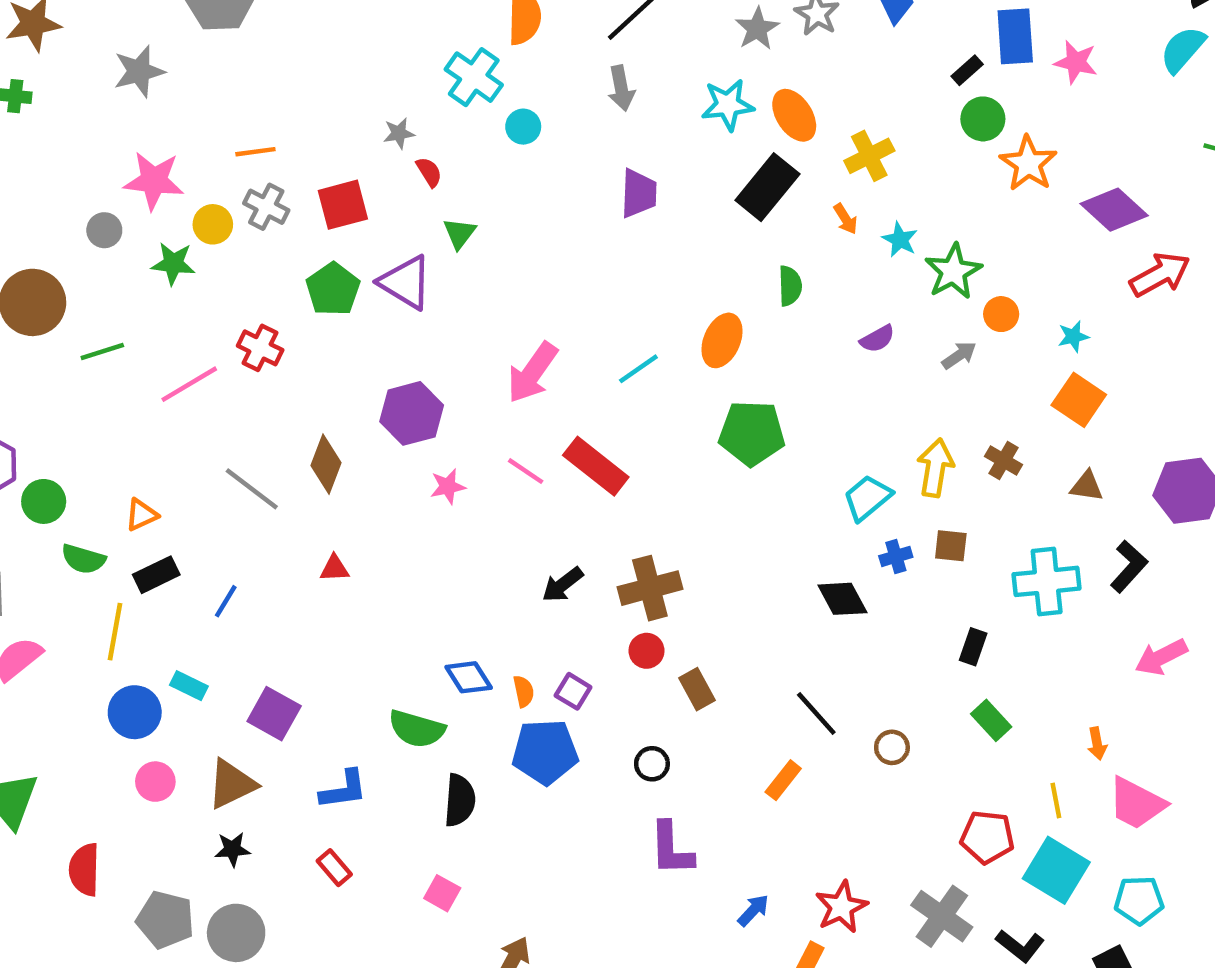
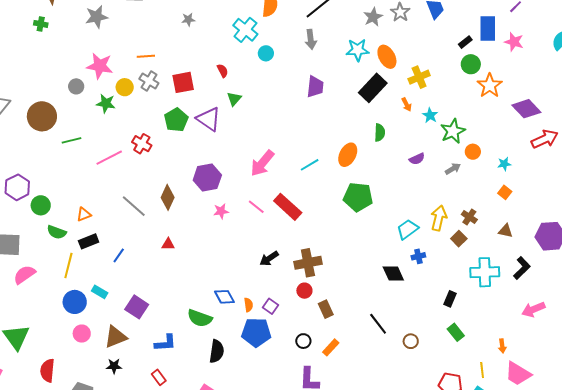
gray star: (399, 133) -> (188, 20), moved
orange square: (1079, 400) -> (505, 192), size x0.6
brown square: (951, 546) -> (459, 239), moved, turned 35
orange rectangle: (783, 780) -> (331, 347), moved

